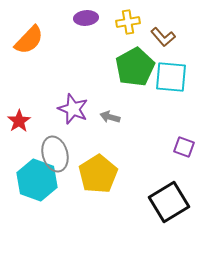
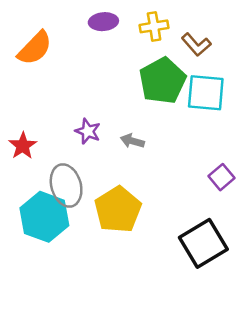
purple star: (73, 109) -> (88, 131), size x0.7
purple square: (184, 147) -> (221, 177), turned 30

